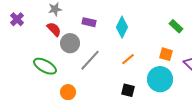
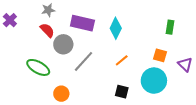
purple rectangle: (89, 22) -> (82, 23), size x1.6
green rectangle: (176, 26) -> (170, 27), turned 56

